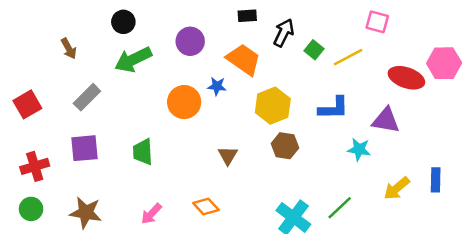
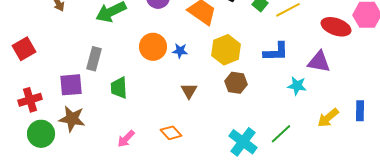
blue star: (217, 86) -> (180, 51), moved
gray rectangle: (87, 97) -> (94, 59), moved, turned -30
green circle: (31, 209) -> (41, 134), moved, size x1.4
brown star: (86, 213) -> (72, 119), moved

